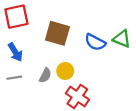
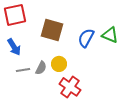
blue semicircle: (95, 42) -> (86, 38), turned 90
gray line: (14, 78) -> (23, 70), moved

